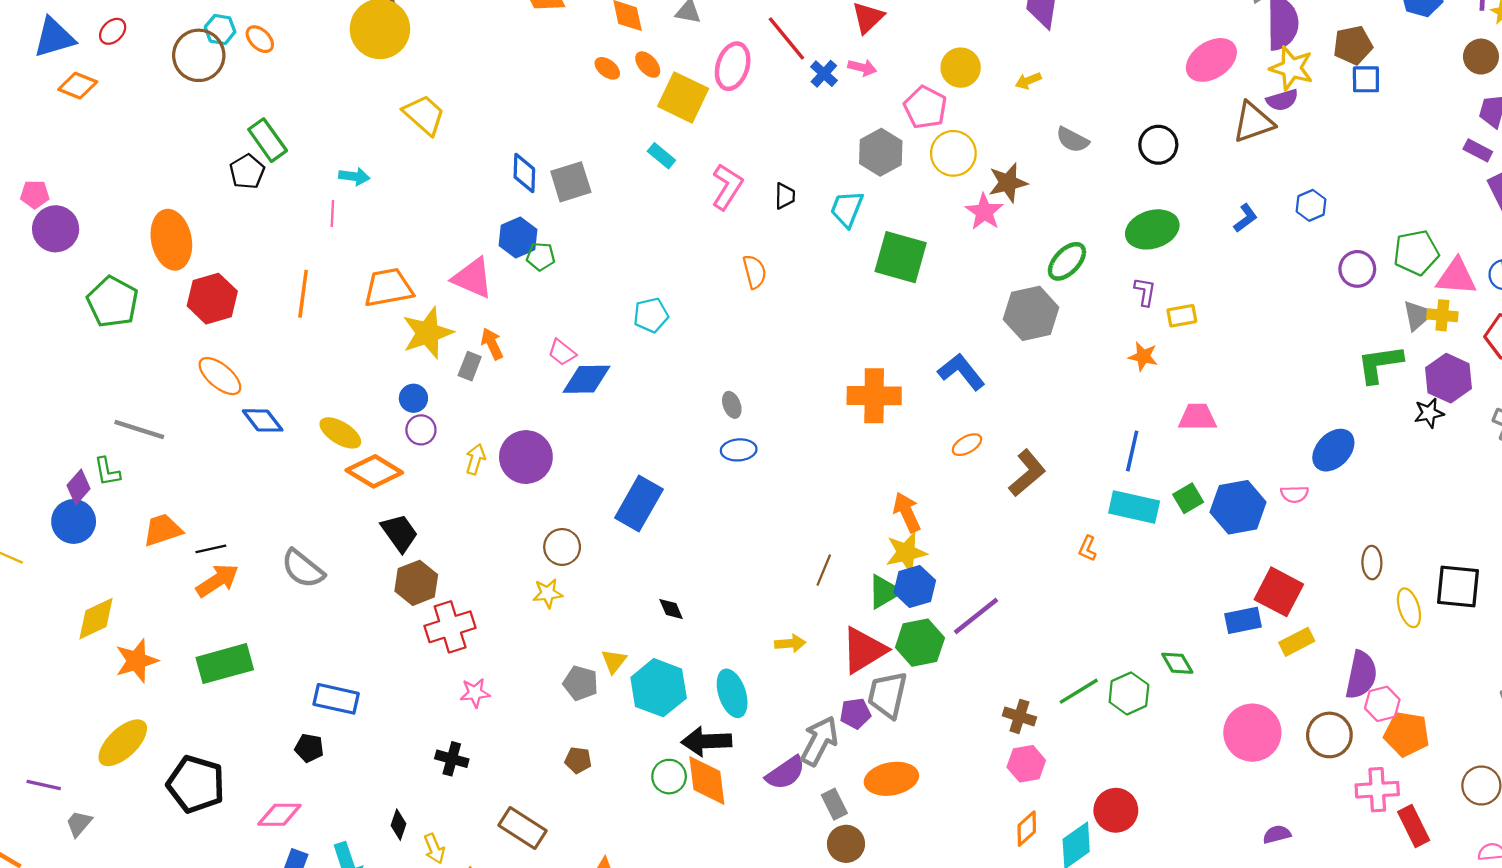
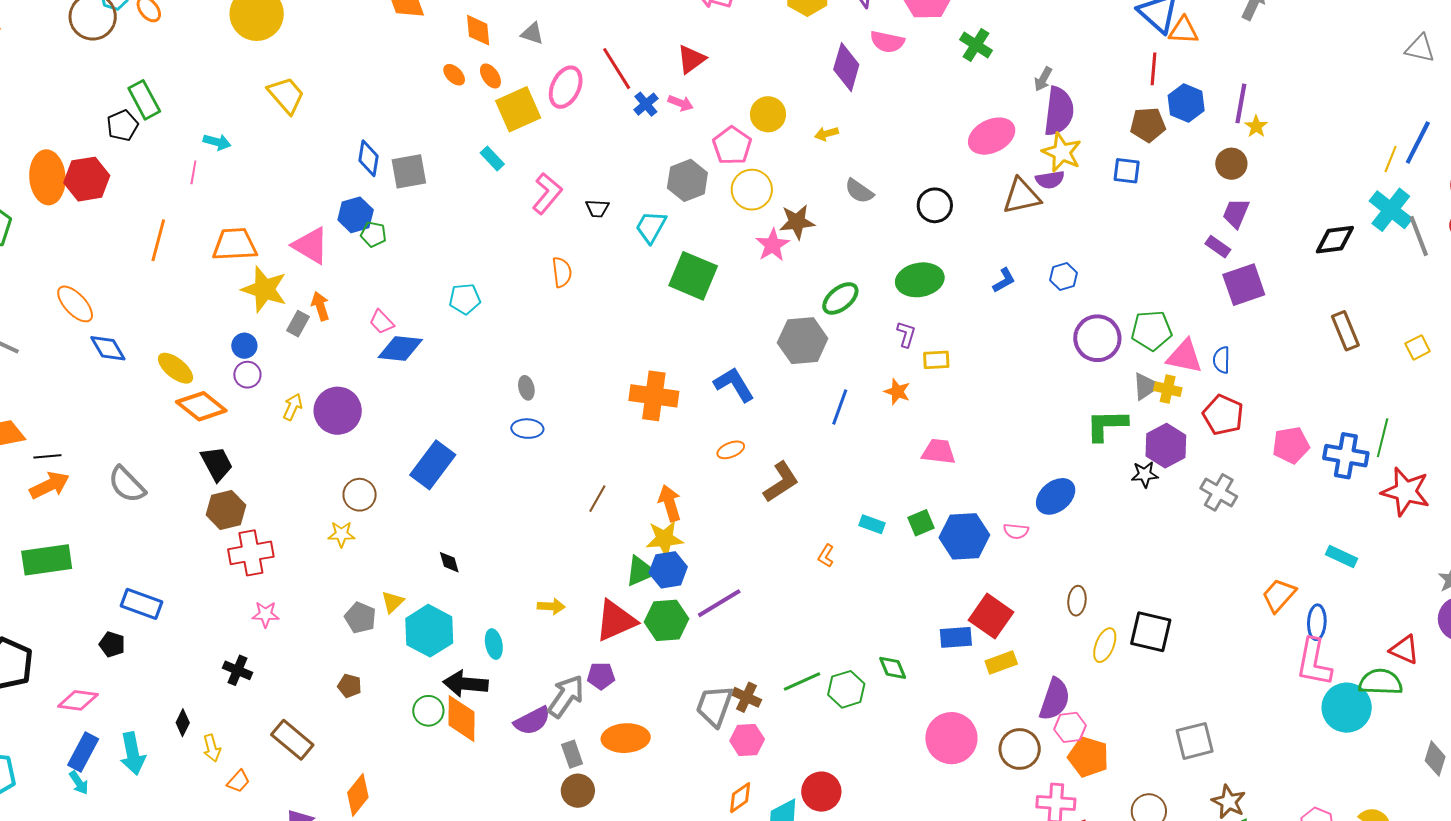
brown pentagon: (1353, 45) -> (1148, 125), moved
yellow square: (683, 97) -> (518, 109), turned 33
black trapezoid: (785, 196) -> (597, 208), turned 85
purple circle: (1357, 269) -> (1097, 338), size x1.4
red hexagon: (212, 299) -> (87, 179), moved
yellow star: (428, 333) -> (264, 289), turned 30
blue line: (1132, 451) -> (840, 407), moved
cyan rectangle: (1134, 507) -> (872, 524), size x0.6
brown line: (824, 570) -> (597, 499), moved
yellow ellipse: (1409, 608) -> (1105, 645), turned 32
cyan ellipse: (732, 693) -> (494, 644), size x0.7
gray trapezoid: (887, 695) -> (714, 706), moved

